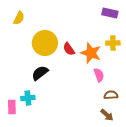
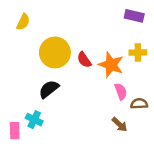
brown semicircle: (111, 95) -> (139, 104), moved
cyan cross: (28, 98) -> (34, 120), turned 32
brown arrow: (107, 115) -> (120, 124), moved

